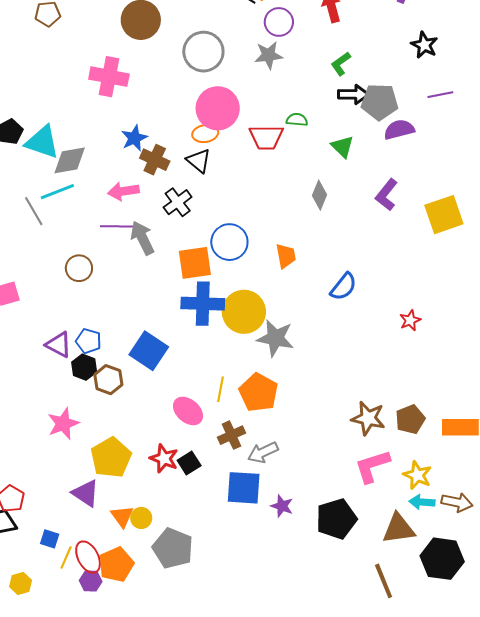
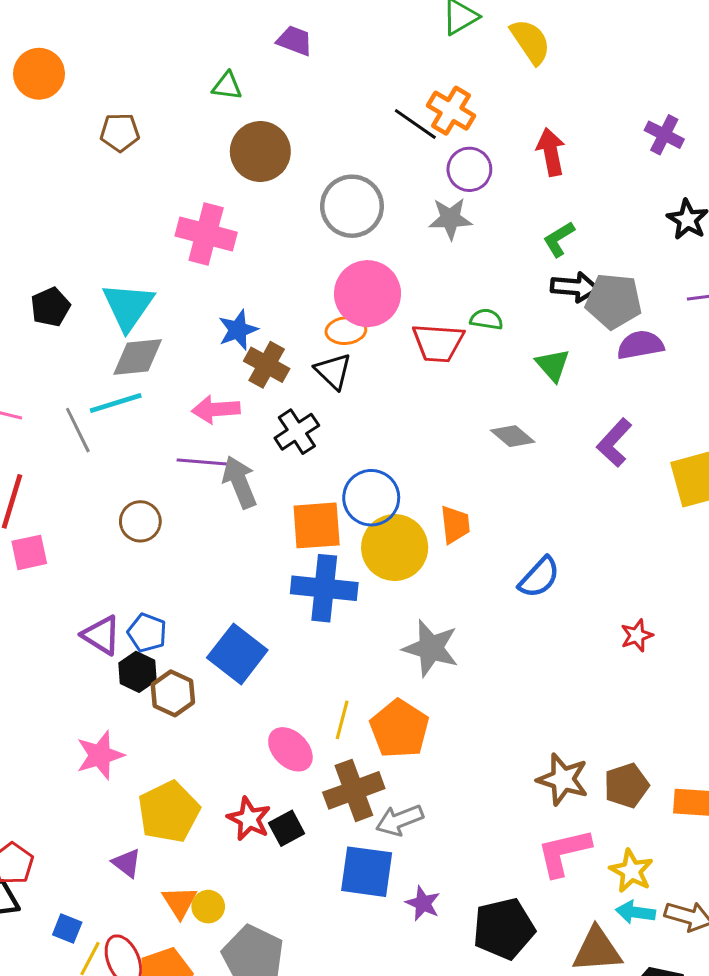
cyan triangle: (42, 142) -> (128, 306), moved, turned 42
gray diamond: (319, 195) -> (513, 436), turned -76
yellow circle: (244, 312) -> (395, 548), moved
brown cross: (231, 435) -> (354, 790), size x1.4
purple triangle: (86, 493) -> (127, 863), size x0.7

